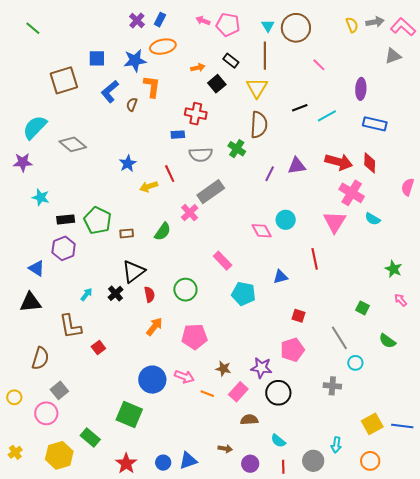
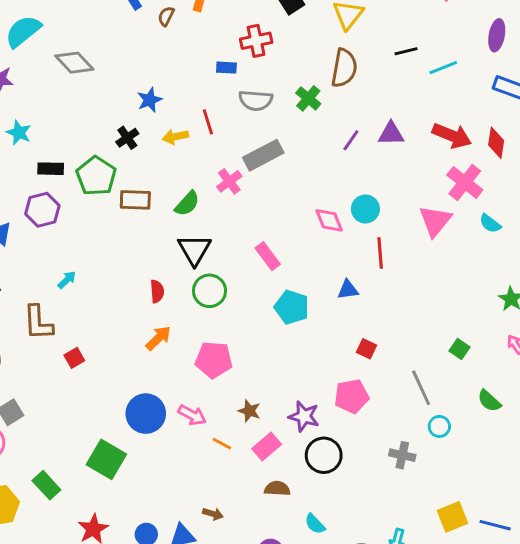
red cross: (196, 114) -> (256, 41), turned -30
brown rectangle: (127, 233) -> (135, 200), size x1.5
red line: (315, 259) -> (380, 253), moved
black triangle: (134, 271) -> (194, 250), moved, turned -30
black cross: (115, 293) -> (127, 138), moved
brown arrow: (225, 449) -> (213, 514), moved

